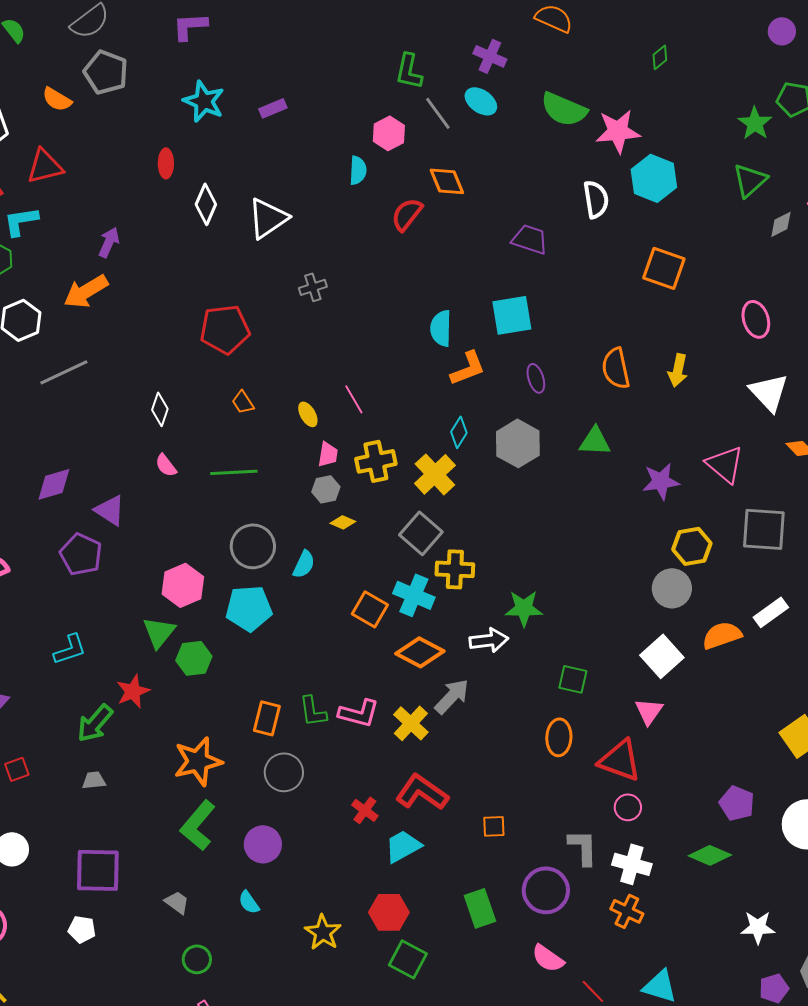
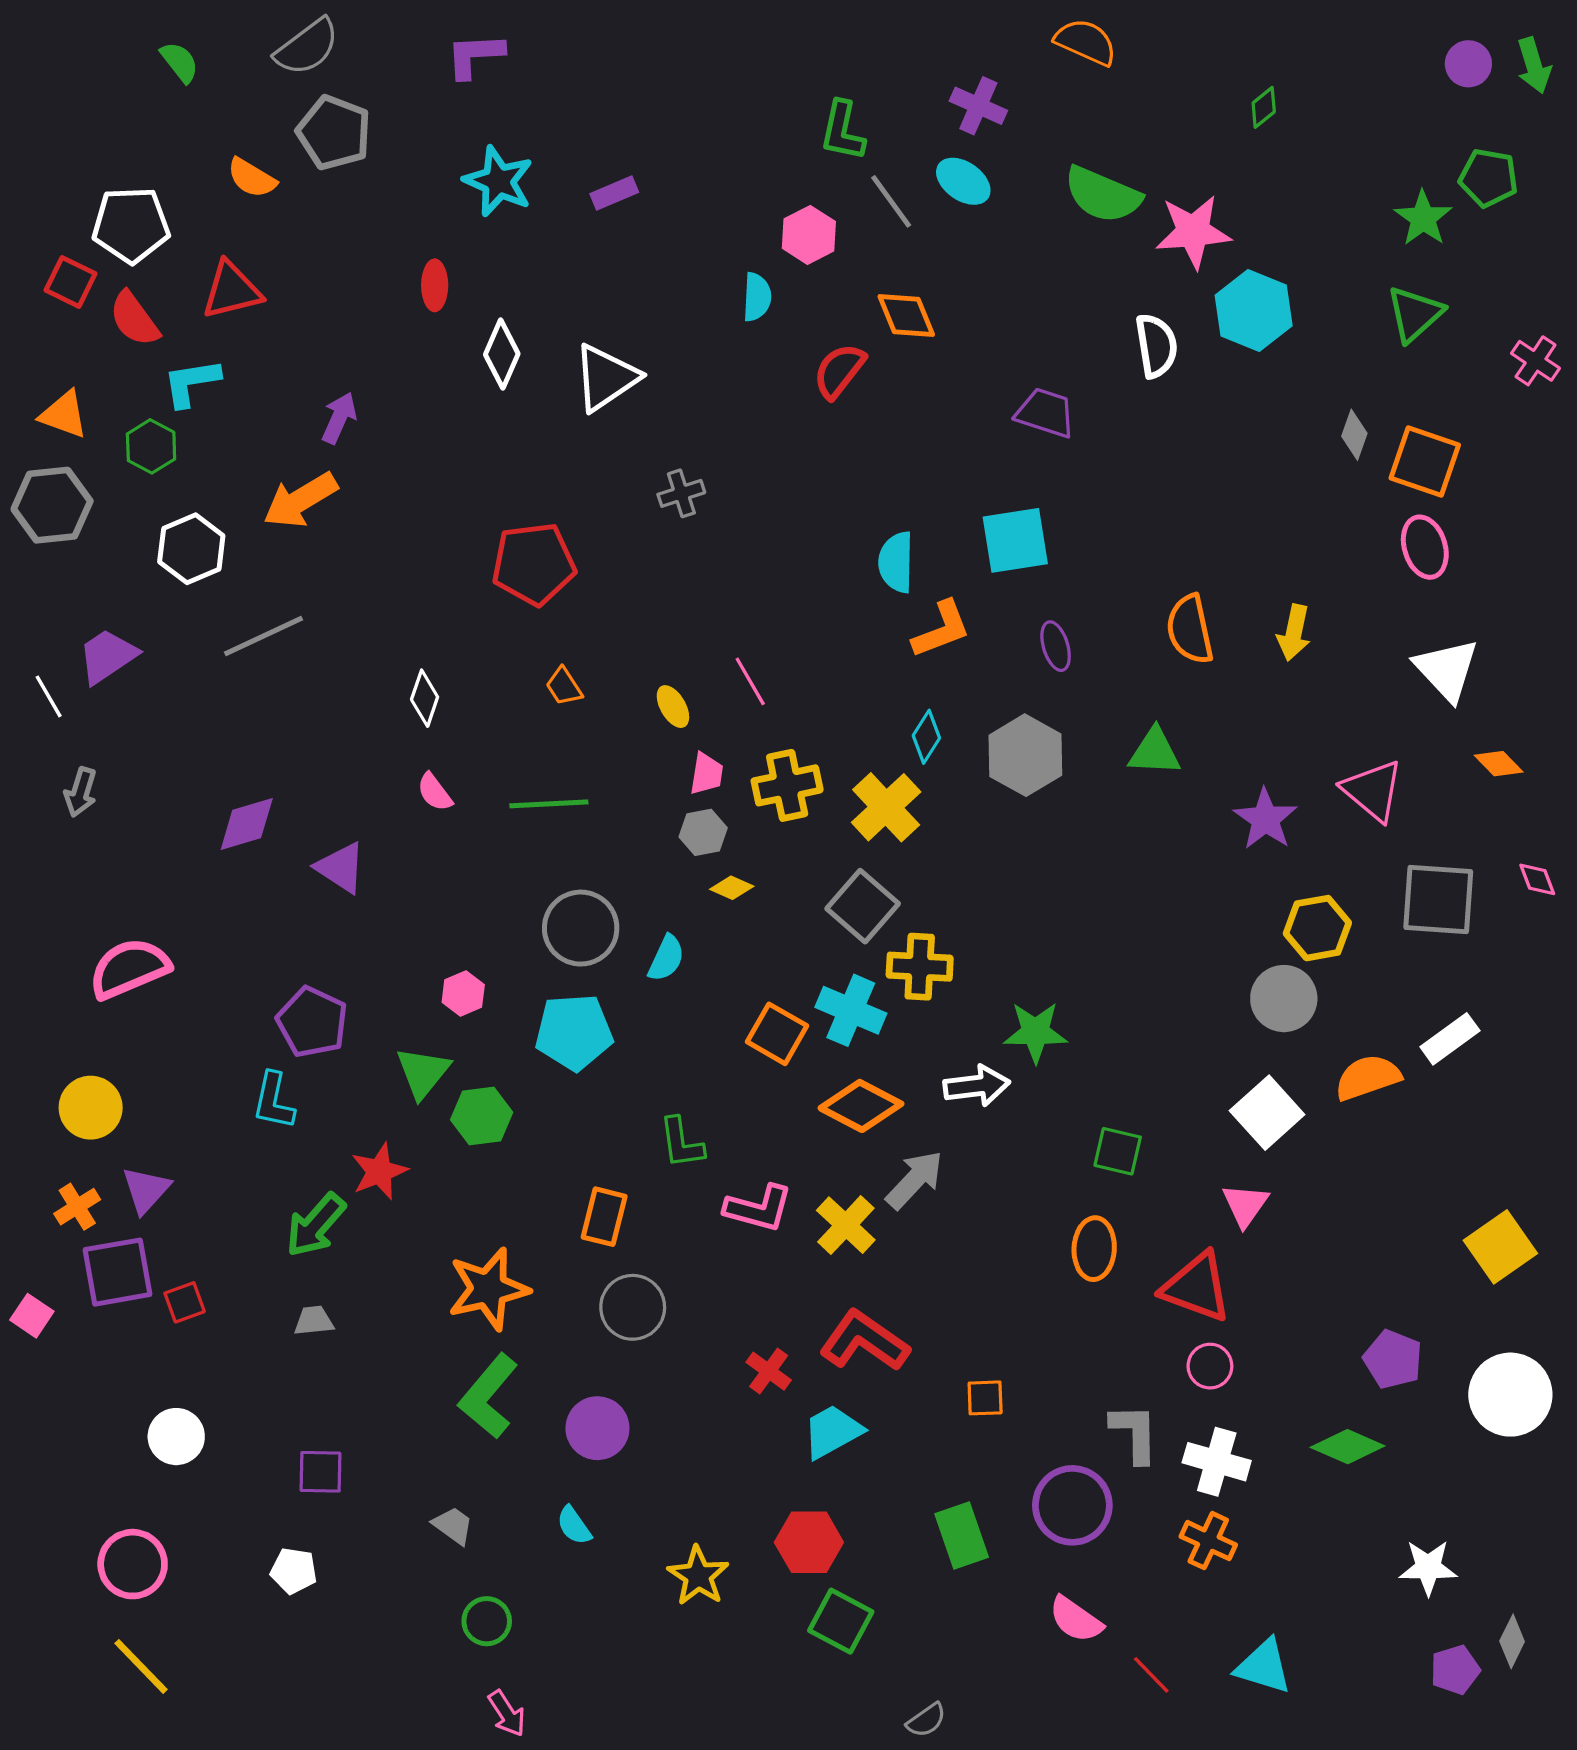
gray diamond: (781, 224) -> (1354, 435), moved, turned -44
orange square: (664, 268) -> (1425, 462), moved
purple star: (661, 481) -> (1265, 819), turned -30
purple pentagon: (81, 554) -> (312, 1022), moved
pink hexagon: (183, 585) -> (463, 993), size x0.6
cyan L-shape: (70, 649) -> (274, 1101), turned 120
green L-shape: (313, 711) -> (681, 1143), moved
purple square: (98, 870) -> (321, 1472), size x0.6

